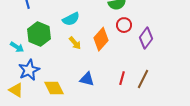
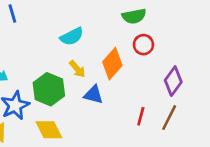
green hexagon: (39, 34) -> (49, 89), moved
purple diamond: (146, 38) -> (173, 81), moved
blue triangle: (87, 79) -> (93, 95), moved

